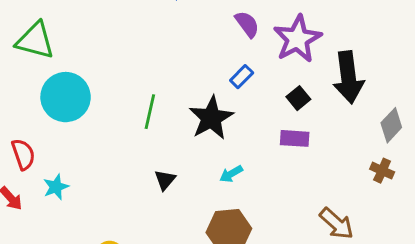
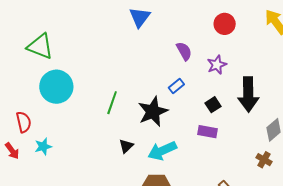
purple star: (297, 39) -> (217, 65), size x0.6
cyan arrow: (231, 174) -> (162, 151), size x1.8
black triangle: (165, 180) -> (126, 146), moved

